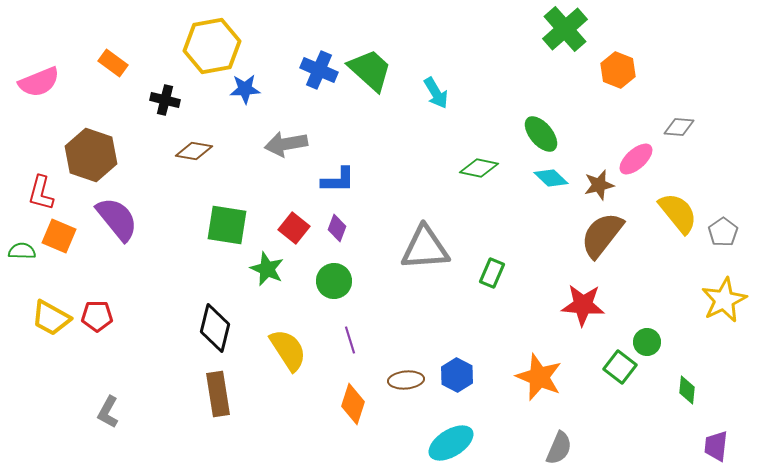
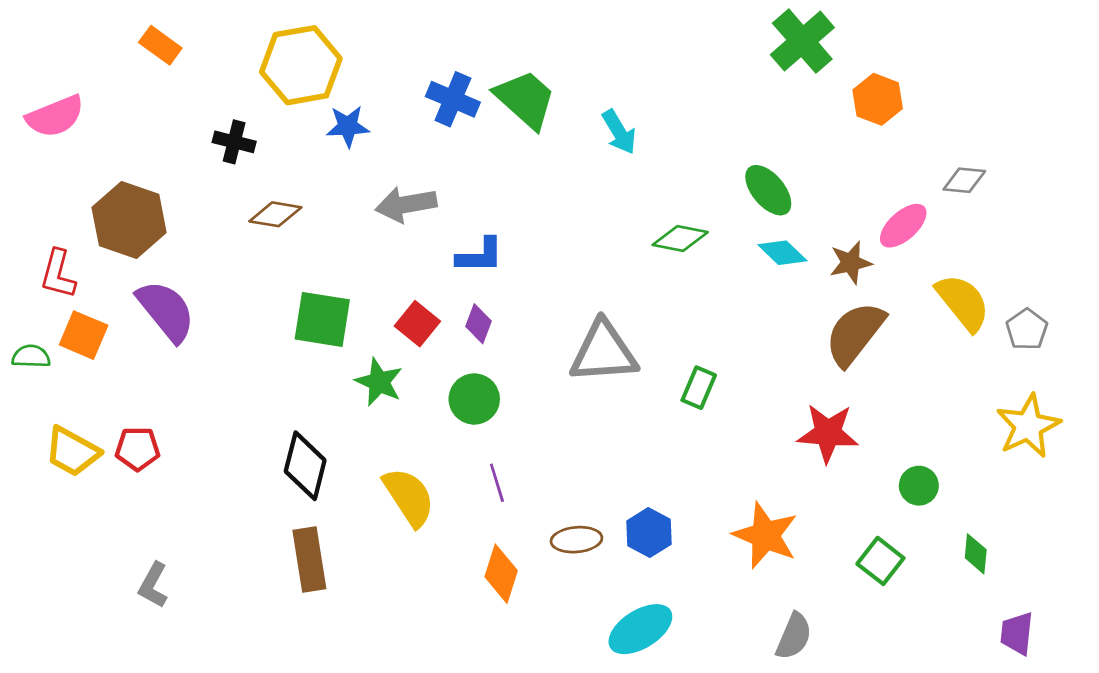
orange rectangle: (113, 63) -> (160, 45), moved
green square: (620, 367) -> (880, 561), moved

